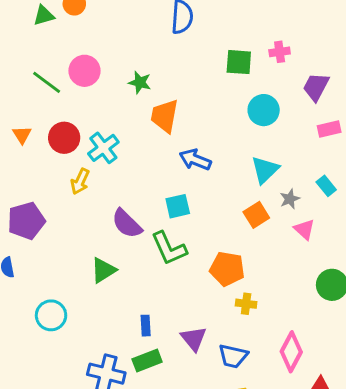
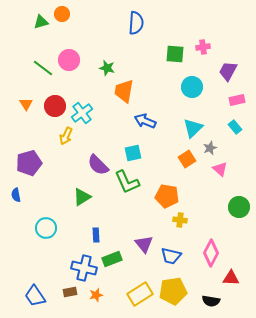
cyan rectangle: (326, 186) -> (235, 127), moved
blue rectangle: (146, 326) -> (96, 235), moved

